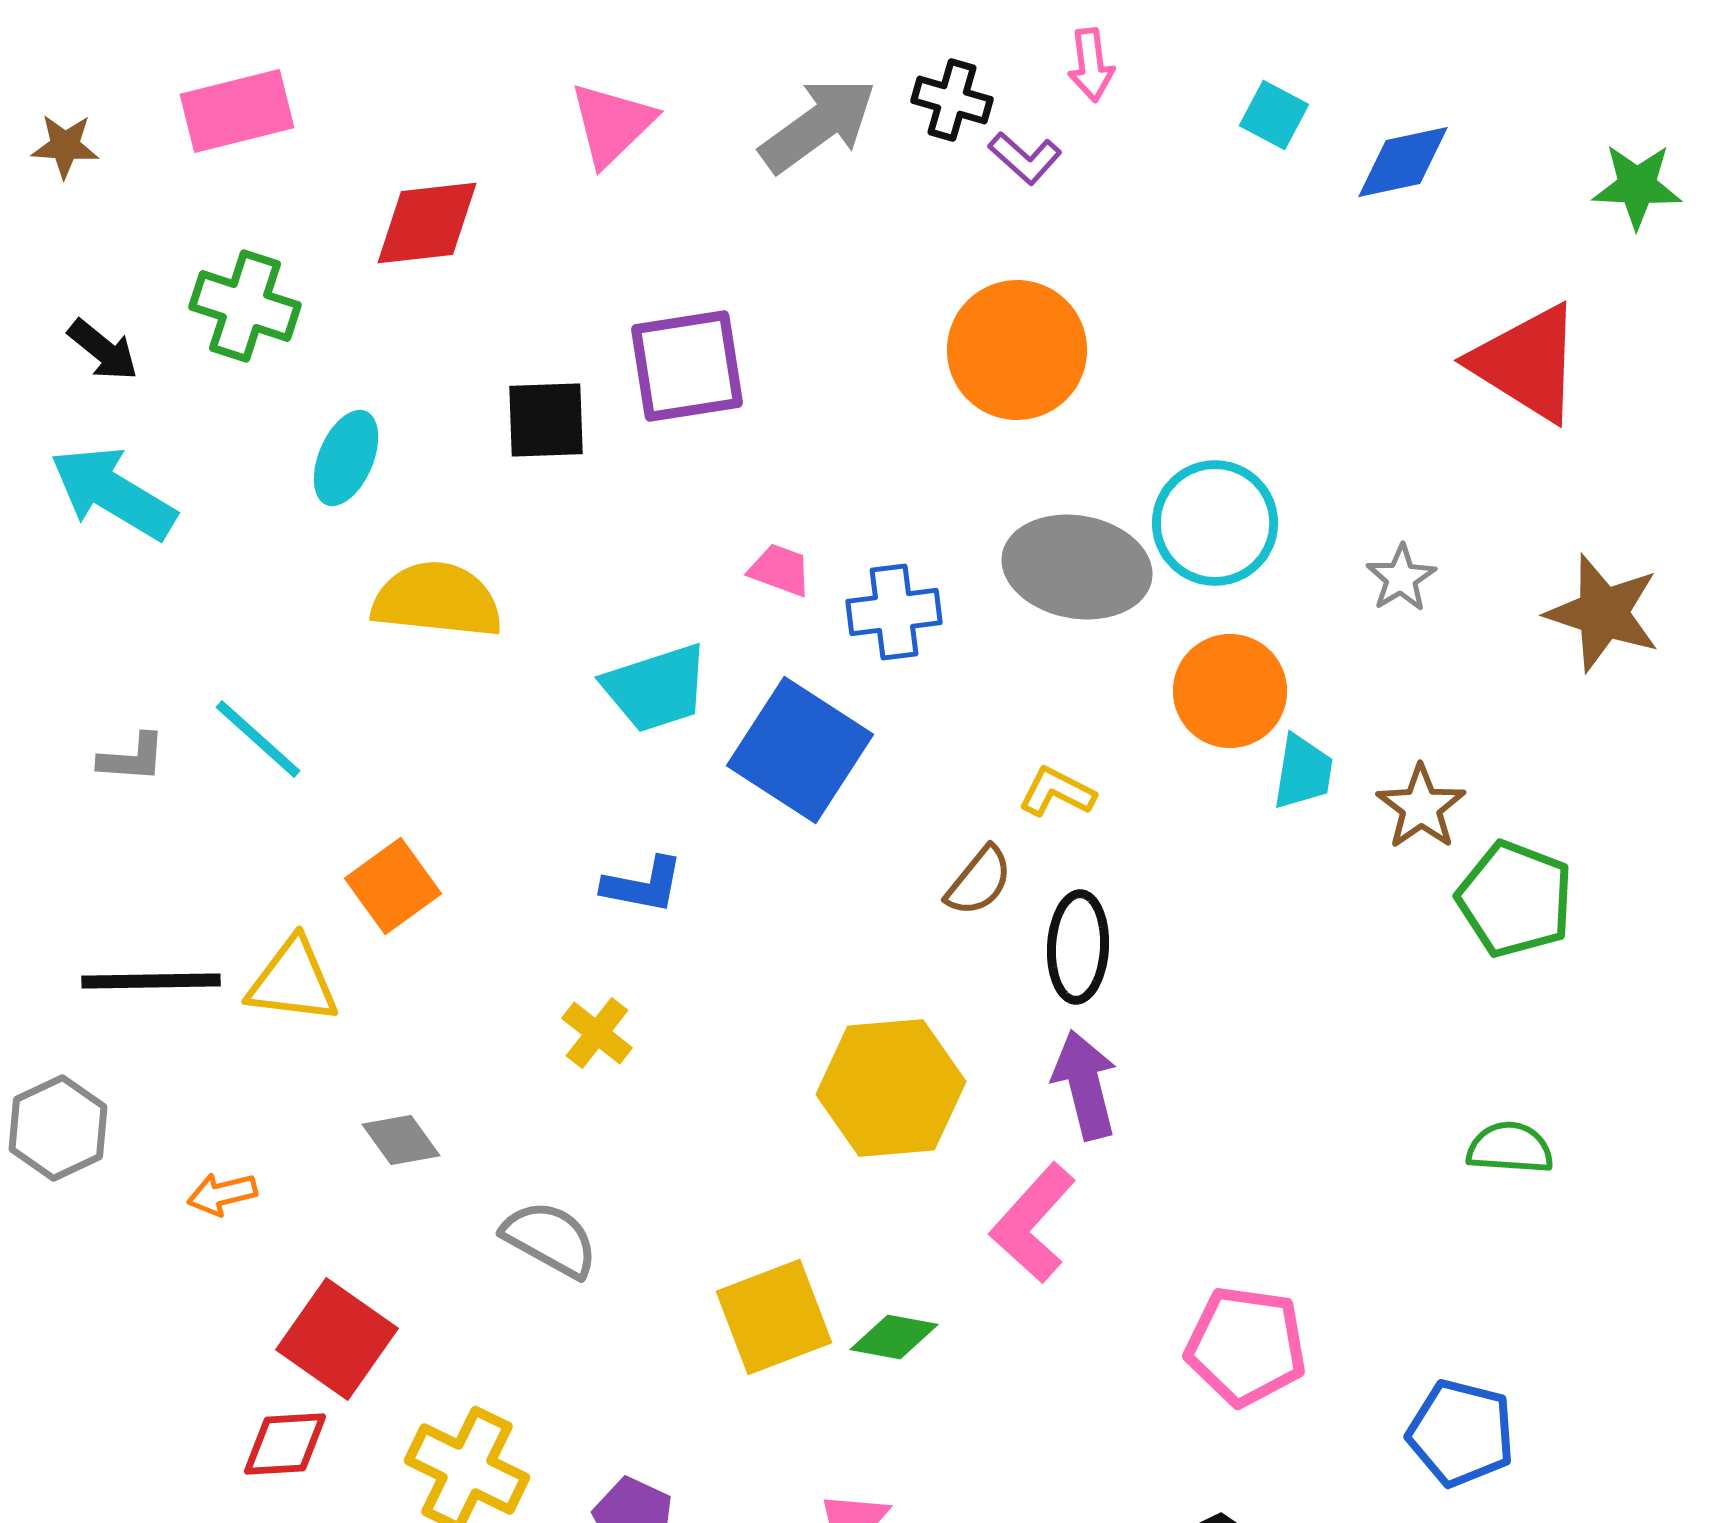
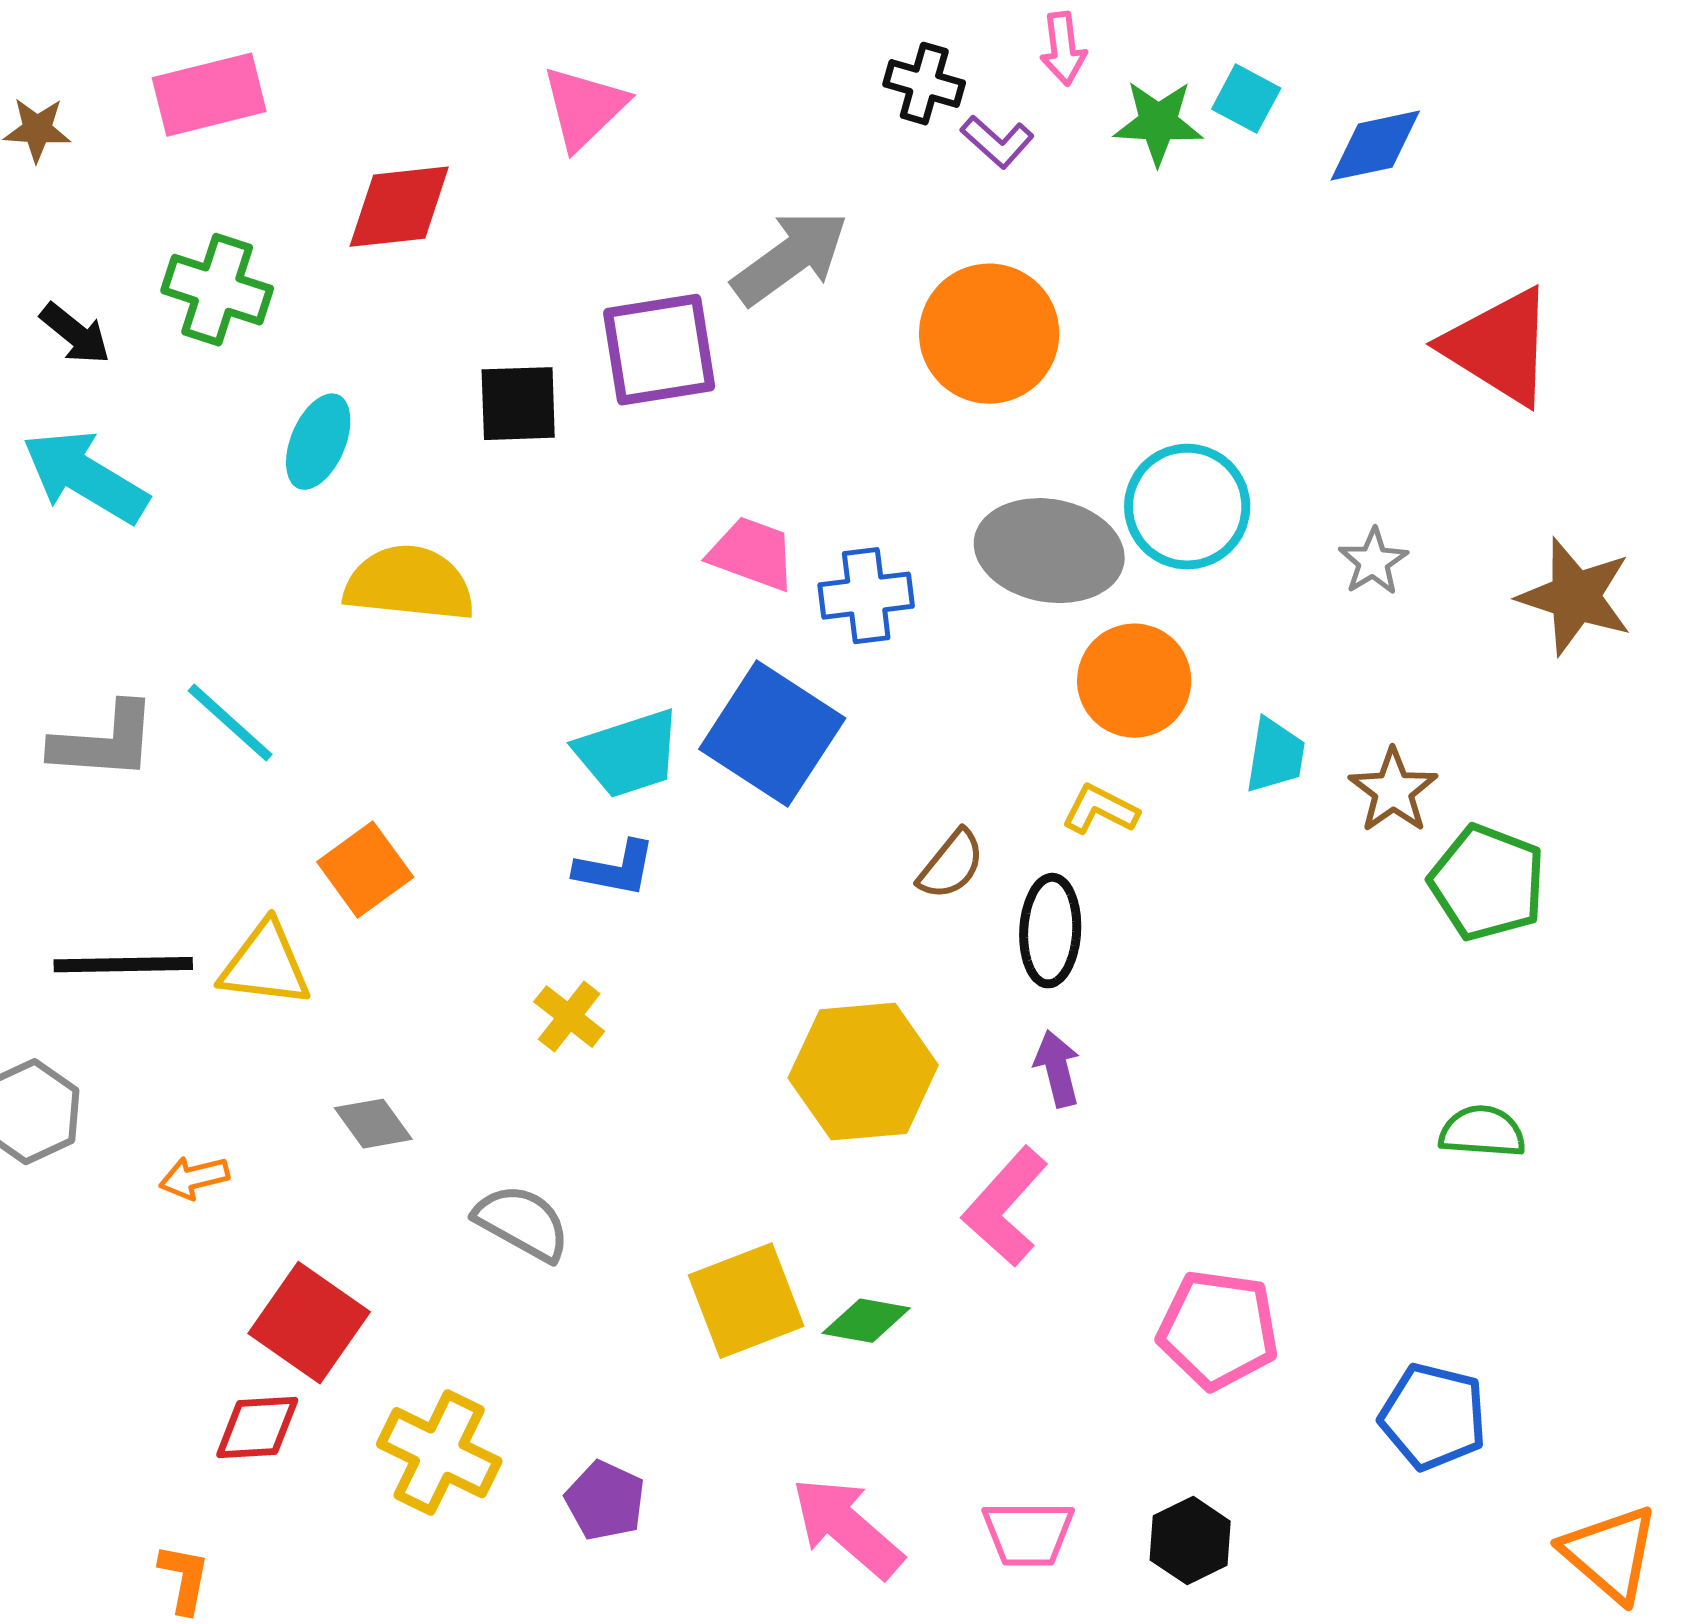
gray arrow: (818, 125) -> (790, 258), moved
green star: (1637, 186) -> (1158, 123), moved
pink trapezoid: (780, 570) -> (752, 554), size x1.4
cyan trapezoid: (656, 688) -> (628, 754), moved
orange circle: (1230, 691) -> (1134, 681), moved
gray L-shape: (132, 758) -> (104, 742), size x1.6
yellow L-shape: (1057, 792) -> (1100, 810), moved
purple arrow: (1085, 1085) -> (1057, 1069), size x0.7

